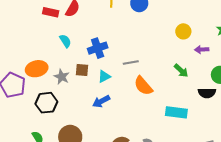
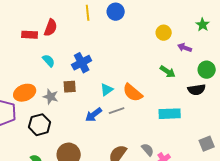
purple arrow: (202, 50) -> (185, 48), turned 32
gray line: (131, 63) -> (117, 111), moved
cyan triangle: (104, 76) -> (107, 90), moved

